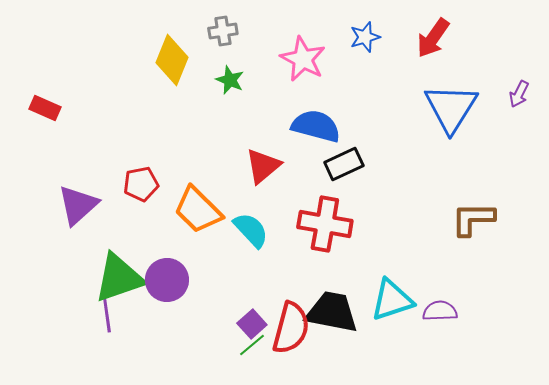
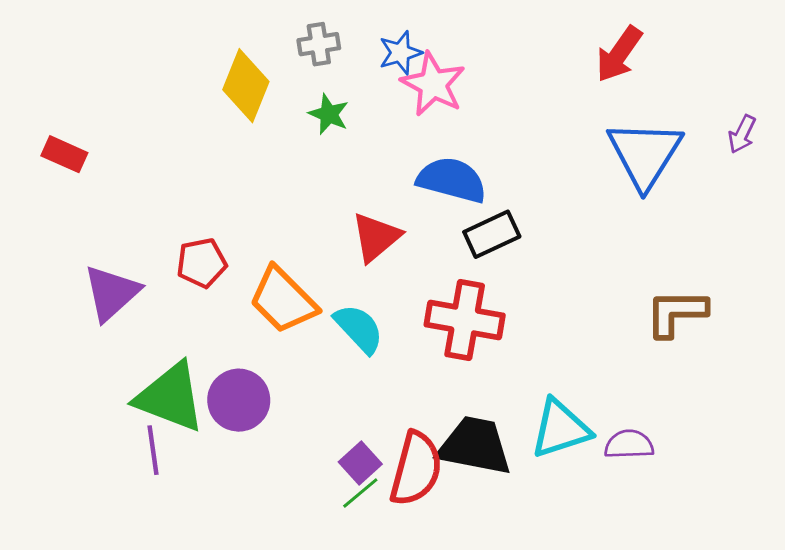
blue star: (365, 37) -> (400, 53), moved
green triangle: (119, 278) -> (170, 397), turned 40

